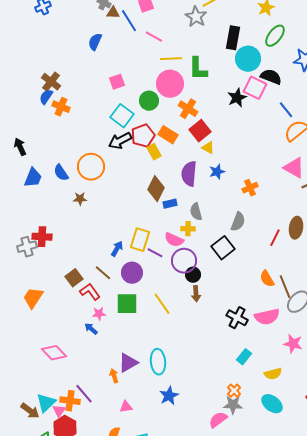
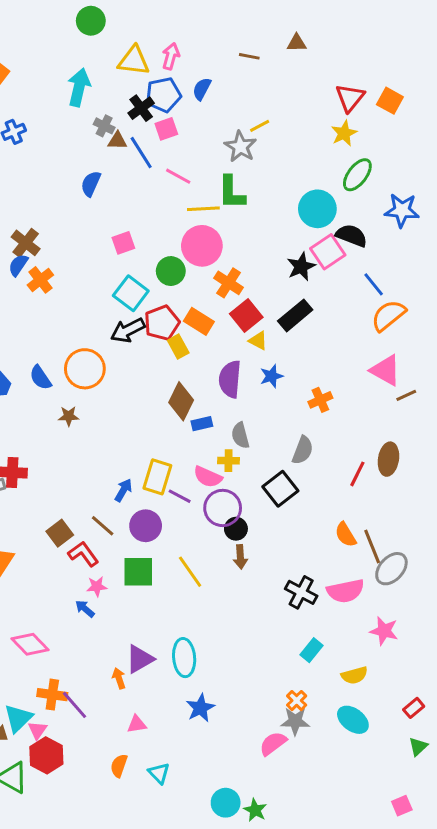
black rectangle: (233, 38) -> (295, 315), moved, turned 40
green L-shape: (198, 69) -> (231, 193), moved
pink square: (255, 88) -> (328, 252), turned 30
orange cross: (61, 107) -> (40, 280), turned 30
orange cross: (70, 401) -> (52, 695), moved

